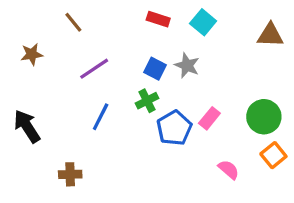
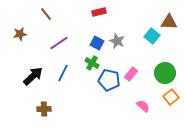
red rectangle: (158, 19) -> (99, 12), turned -32
cyan square: (203, 22) -> (152, 36), moved
green cross: (147, 101) -> (92, 63), turned -32
black arrow: (27, 126) -> (33, 76), moved, turned 80
blue pentagon: (174, 128) -> (109, 80), turned -30

